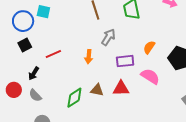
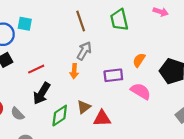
gray arrow: (108, 37) -> (84, 51), moved
black arrow: (34, 73) -> (42, 93), moved, size x1.5
red triangle: (121, 88) -> (102, 118), moved
brown triangle: (97, 90) -> (84, 107), turned -48

